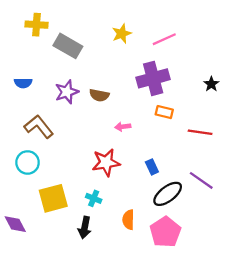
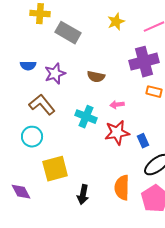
purple star: (67, 92) -> (55, 74), moved
red star: (106, 162) -> (117, 133), moved
cyan cross: (94, 198) -> (86, 117), moved, size x1.5
orange semicircle: (128, 220) -> (122, 188), size x1.4

